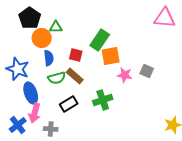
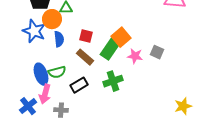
green rectangle: (100, 40) -> (110, 49), moved
orange square: (111, 56) -> (121, 37), turned -30
blue star: (18, 69) -> (34, 31), moved
green semicircle: (57, 78) -> (57, 72), moved

